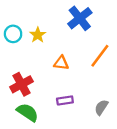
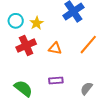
red cross: (22, 84) -> (26, 46), moved

